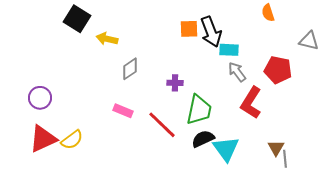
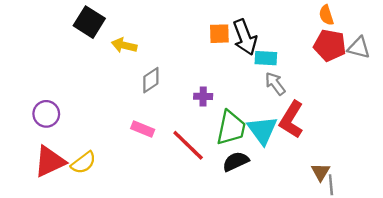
orange semicircle: (268, 13) -> (326, 15), moved
red pentagon: (278, 70) -> (330, 45), moved
cyan triangle: (226, 149) -> (262, 130), moved

